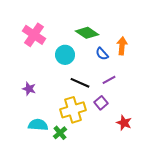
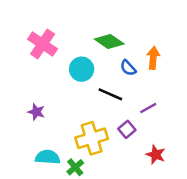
purple line: (109, 80) -> (148, 108), moved
black line: (80, 83) -> (110, 94), moved

